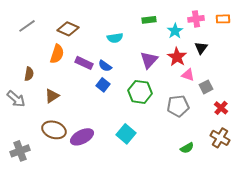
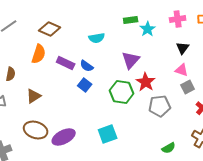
cyan star: (175, 31) -> (148, 29), moved
red star: (177, 57) -> (146, 82), moved
pink triangle: (188, 75) -> (182, 70), moved
cyan square: (126, 134) -> (108, 134), turned 30

